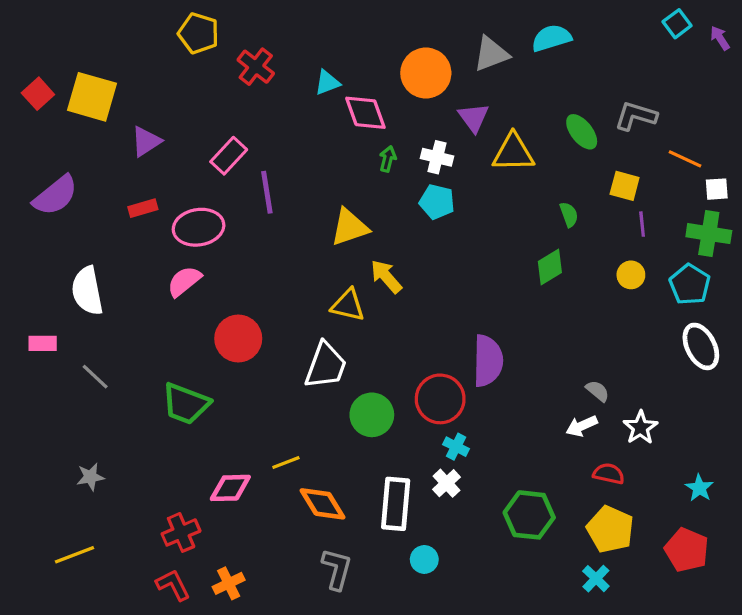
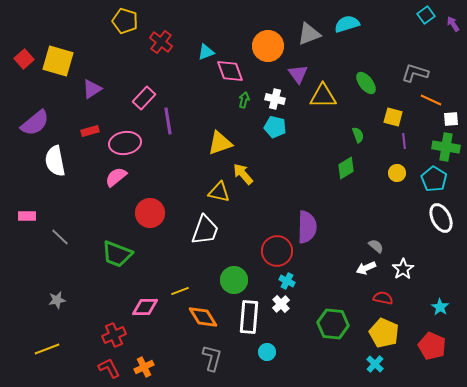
gray L-shape: (636, 116) -> (415, 73), moved
white semicircle: (87, 291) -> (55, 161), moved
green circle: (372, 415) -> (234, 280), moved

